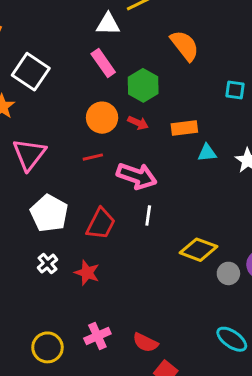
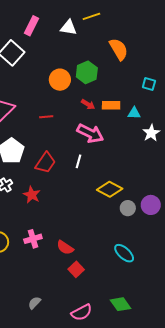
pink rectangle: (103, 63) -> (32, 26), moved, turned 54
orange circle: (102, 118) -> (60, 80), moved
red arrow: (138, 123) -> (88, 104), moved
cyan triangle: (207, 153) -> (134, 113), moved
pink arrow: (137, 176) -> (90, 133), moved

